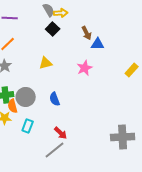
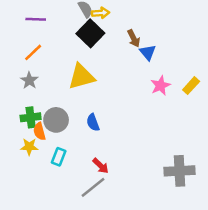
black square: (53, 29) -> (90, 33), size x1.5
blue triangle: (98, 44) -> (148, 52), turned 48
yellow triangle: (46, 63) -> (81, 77), size x1.6
pink star: (85, 68) -> (160, 86), moved

